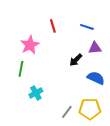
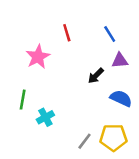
blue line: (87, 27) -> (110, 34), turned 40
green line: (21, 69) -> (23, 100), moved

